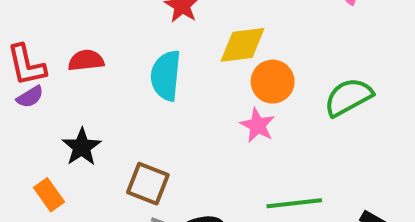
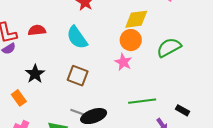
yellow diamond: (242, 45) -> (136, 19), moved
cyan semicircle: (166, 76) -> (77, 37), turned -40
brown square: (148, 184) -> (78, 76), moved

